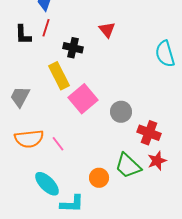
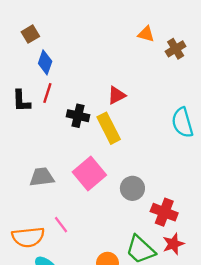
red triangle: (107, 30) -> (117, 95), turned 42
yellow rectangle: (59, 76) -> (109, 128), moved
gray trapezoid: (20, 97) -> (42, 177), moved, turned 55
orange semicircle: (29, 139) -> (28, 237), moved

